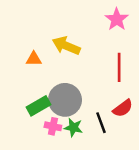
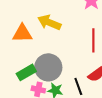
orange triangle: (34, 59) -> (22, 33), size x1.5

